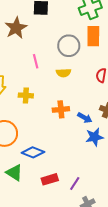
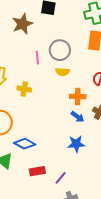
gray circle: (69, 46) -> (60, 50), moved
orange cross: (61, 109) -> (78, 97), moved
blue star: (94, 137) -> (76, 144), moved

